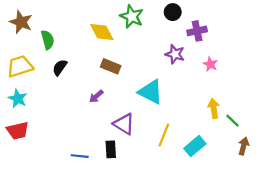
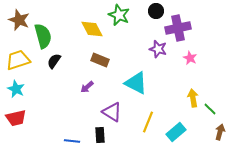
purple cross: (197, 31) -> (178, 28), size x1.4
green semicircle: (48, 40) -> (43, 36), size x1.4

